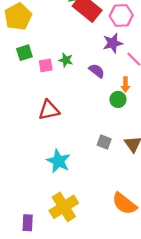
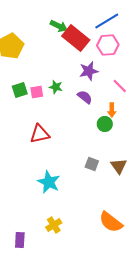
purple star: (113, 43) -> (89, 71), moved
green square: (24, 53) -> (20, 90), moved
yellow cross: (64, 207) -> (54, 225), size x0.6

